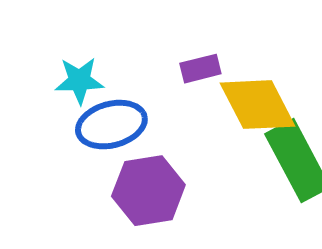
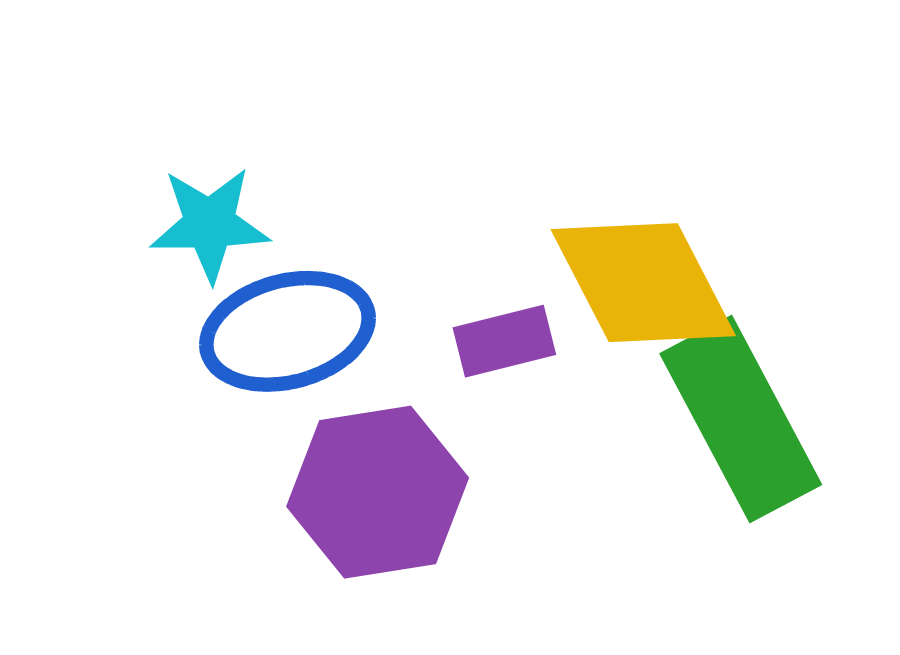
purple rectangle: (200, 69) -> (504, 341), moved

